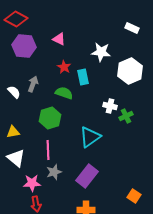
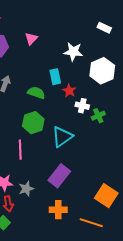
pink triangle: (59, 39) -> (31, 39), turned 48
red star: (64, 67) -> (69, 91), moved
green hexagon: (50, 118) -> (33, 123), moved
gray star: (54, 172) -> (26, 189), moved
orange square: (134, 196) -> (106, 196), size x1.6

